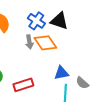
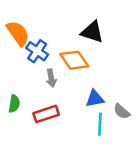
blue cross: (36, 21) -> (37, 51), moved
gray arrow: (29, 42) -> (51, 78), moved

